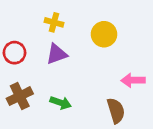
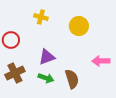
purple triangle: (57, 54) -> (47, 57), moved
brown semicircle: (116, 111) -> (72, 79), moved

